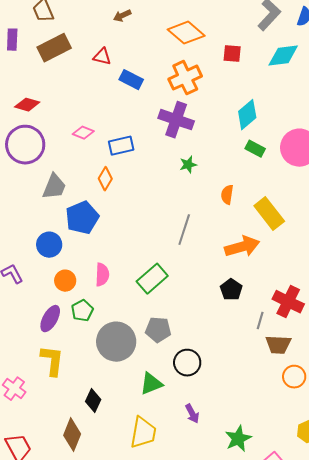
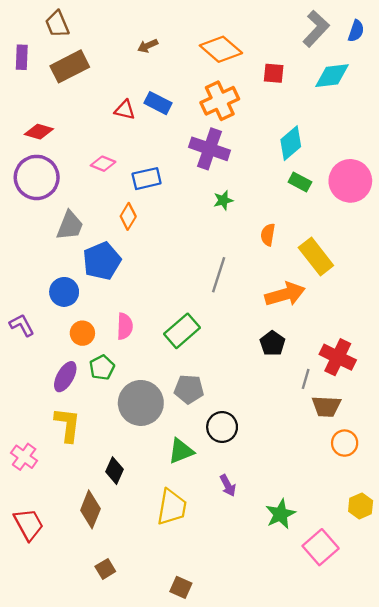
brown arrow: (122, 16) -> (148, 46), moved
red triangle: (102, 57) -> (125, 110), moved

